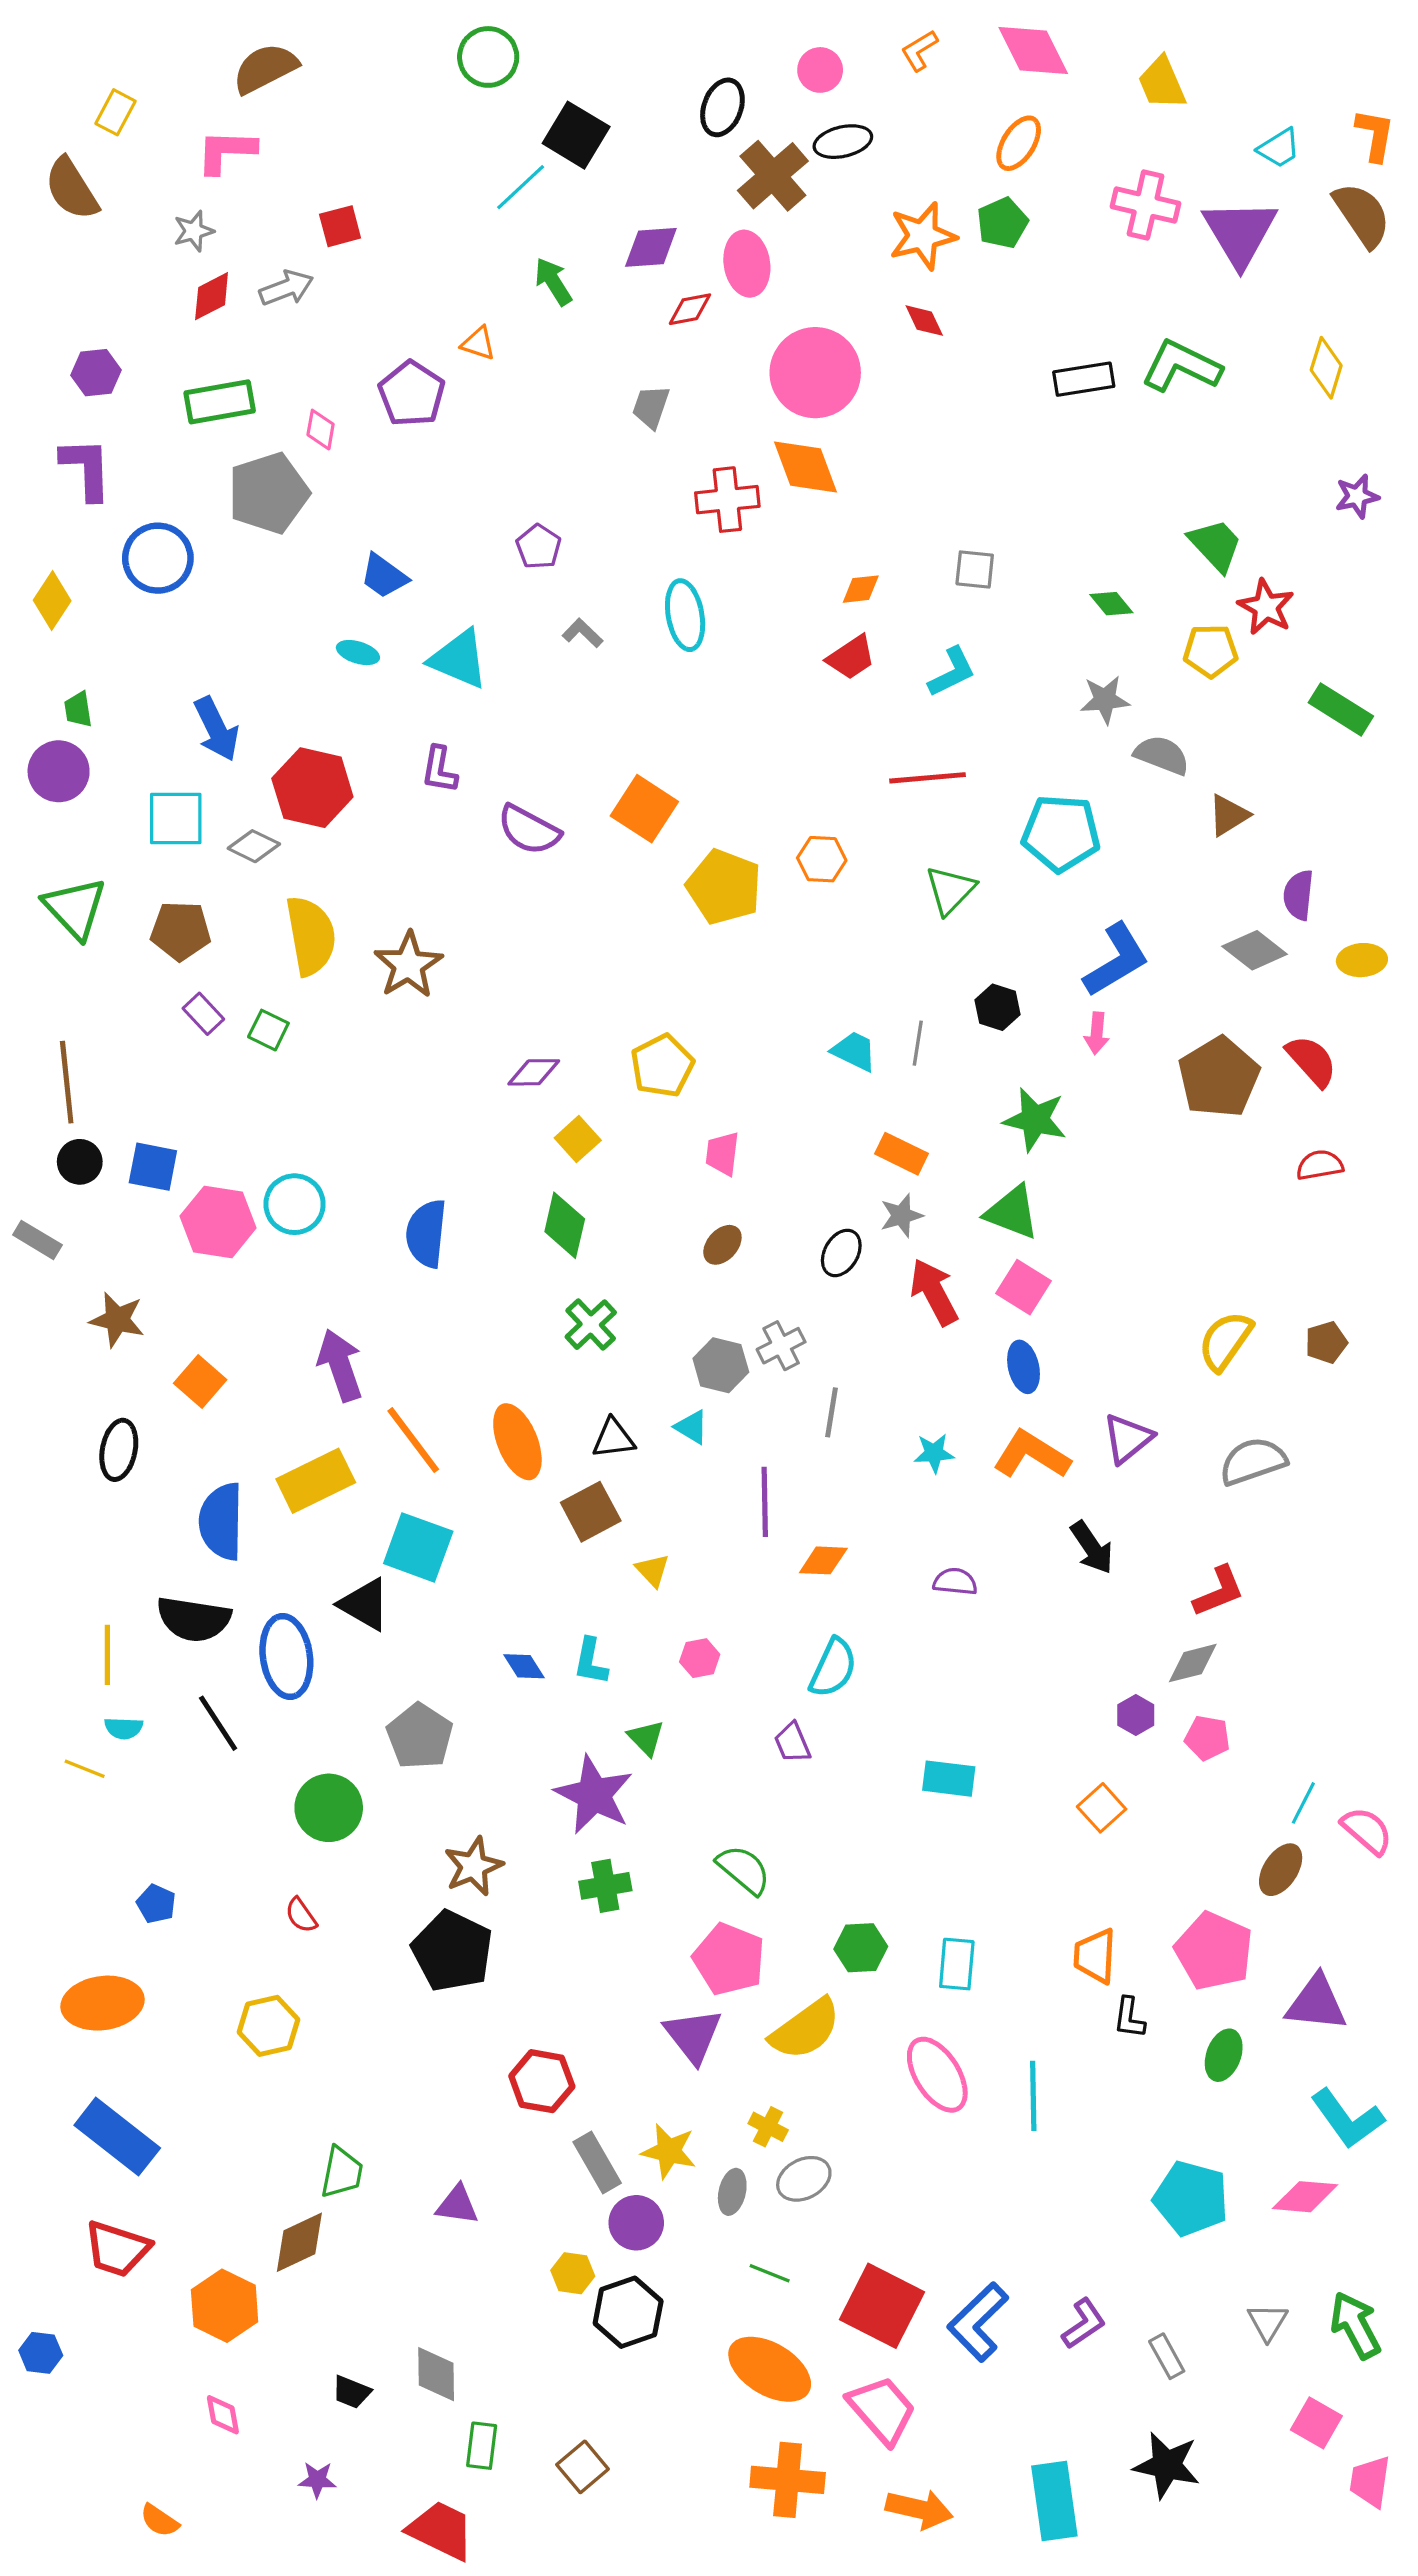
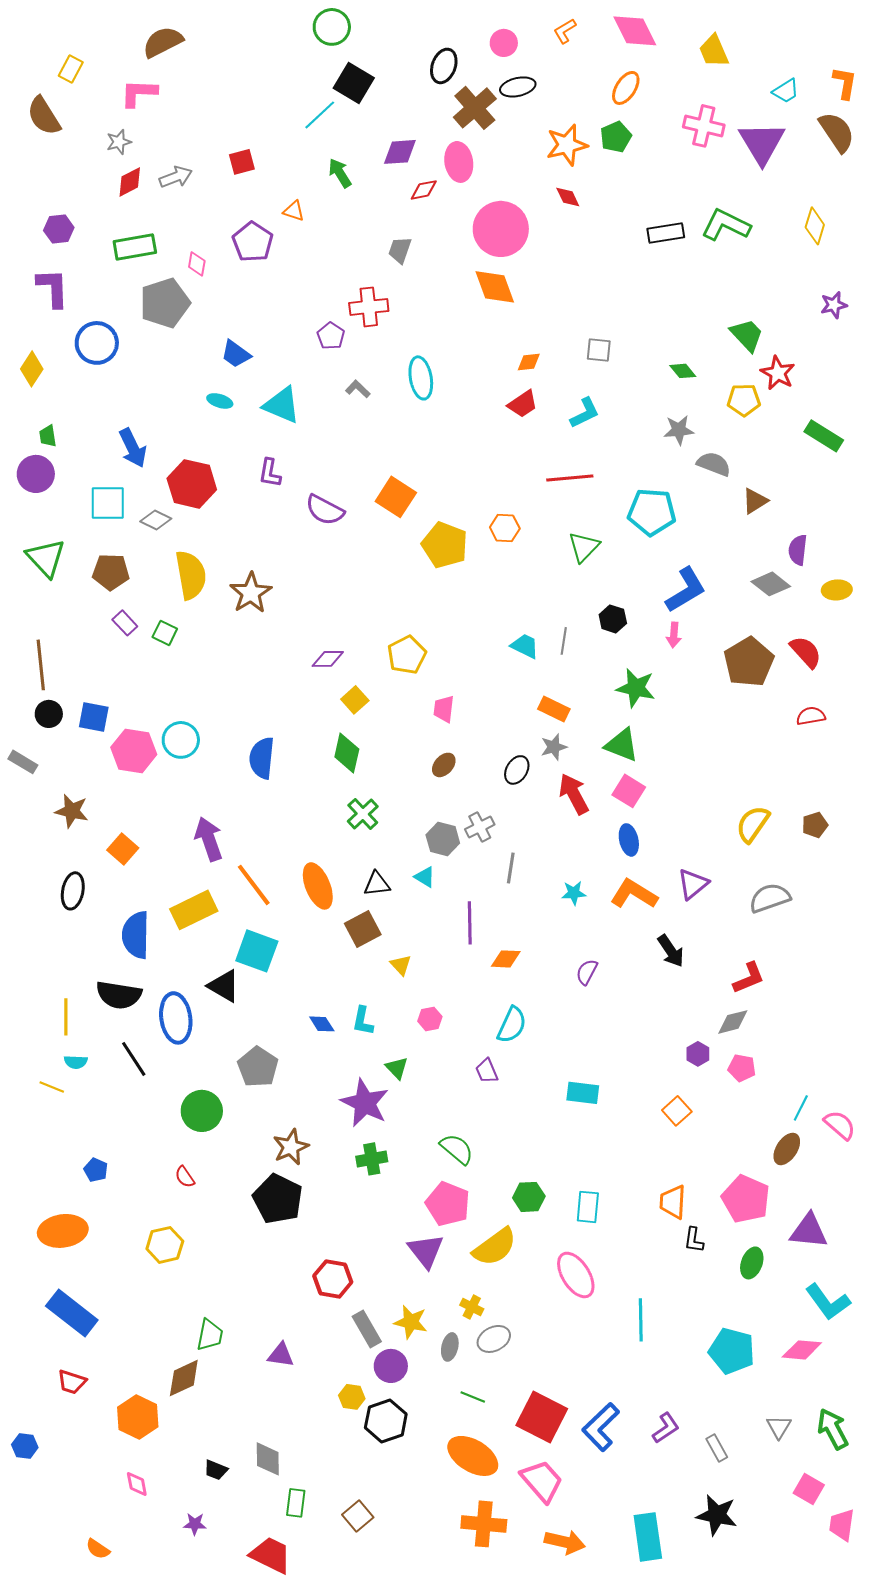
green circle: (488, 57) -> (332, 27), moved
red square: (340, 226) -> (242, 162), moved
red cross: (727, 500) -> (369, 307), moved
purple semicircle: (955, 1582) -> (587, 972), turned -68
cyan line: (1033, 2096) -> (641, 1320), moved
red trapezoid: (117, 2249) -> (72, 1382), size x0.7

